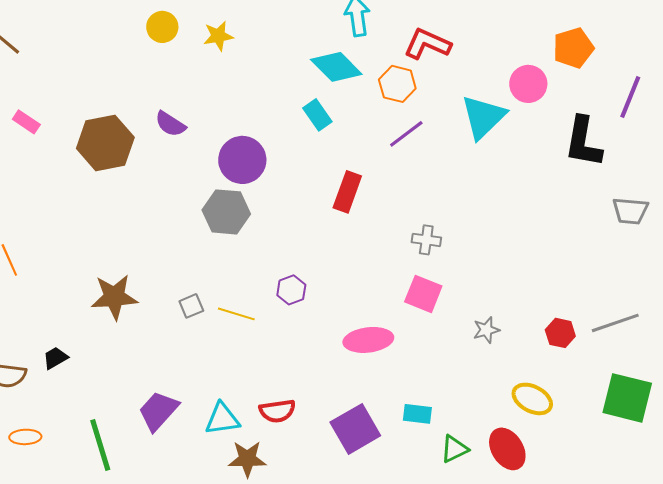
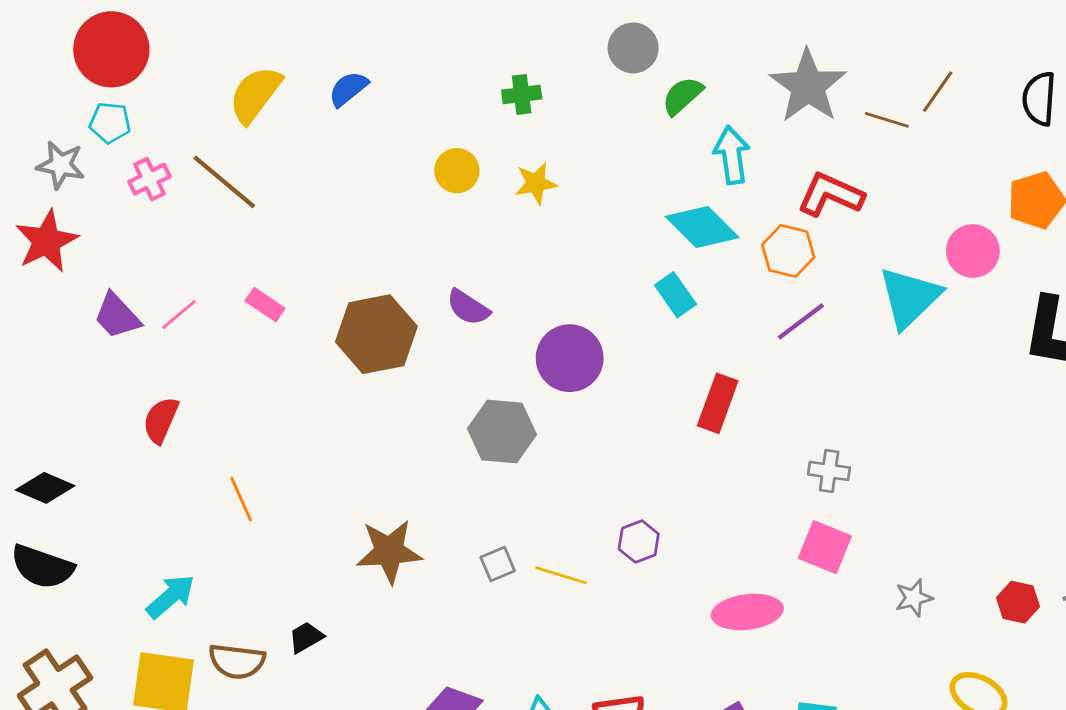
gray hexagon: (226, 212) -> (502, 431), moved

